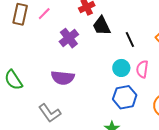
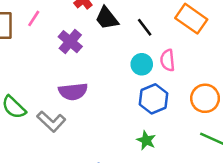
gray L-shape: (50, 113) -> (51, 121), moved

